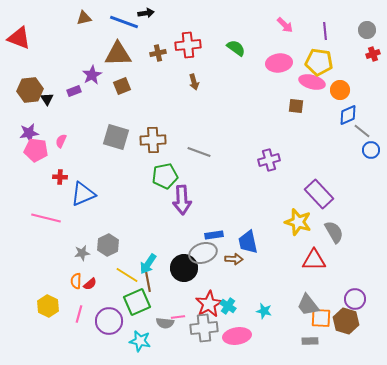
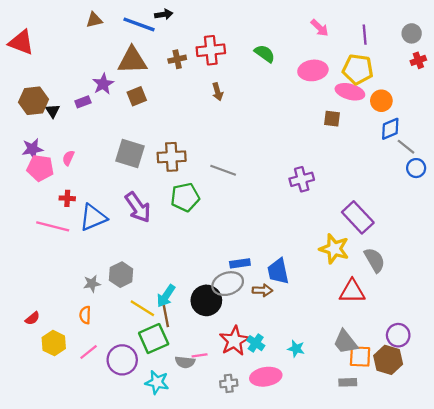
purple arrow: (182, 200) -> (138, 207), moved, turned -32
pink line: (46, 218) -> (53, 226), moved
red semicircle: (90, 284) -> (32, 318), moved
pink line: (79, 314) -> (89, 352), turned 36
gray cross: (204, 328) -> (229, 383), moved, size x0.6

